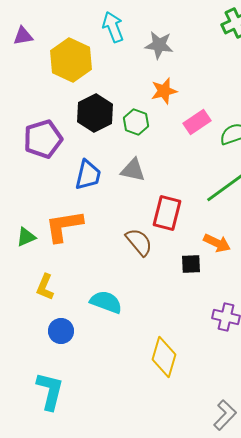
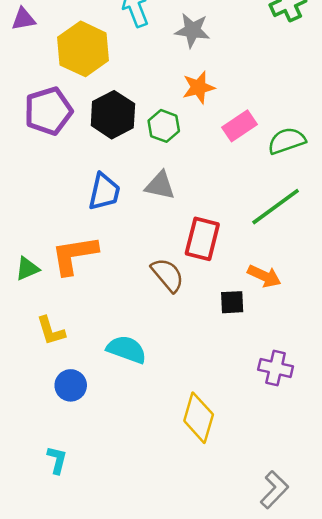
purple pentagon: (43, 139) -> (48, 111), moved
yellow L-shape: (45, 287) -> (51, 331), turned -40
cyan L-shape: (50, 391) -> (57, 460), size x0.6

